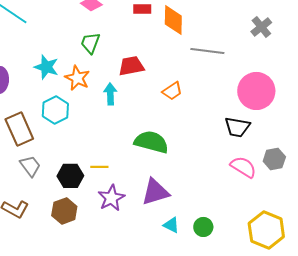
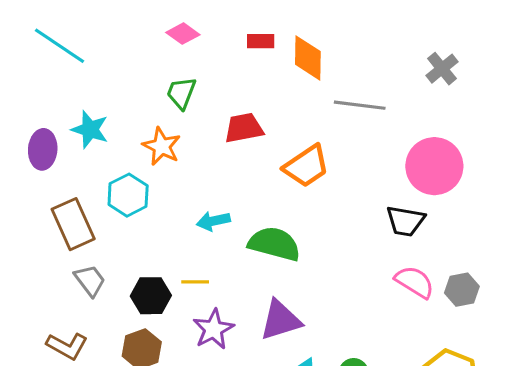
cyan star: (46, 67) -> (90, 130), moved
orange trapezoid: (172, 91) -> (306, 166), size x1.5
cyan arrow: (110, 94) -> (213, 221), moved, turned -100
gray hexagon: (274, 159) -> (462, 290), moved

